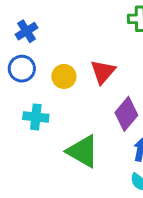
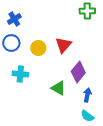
green triangle: (83, 151) -> (58, 88), moved, size x0.7

